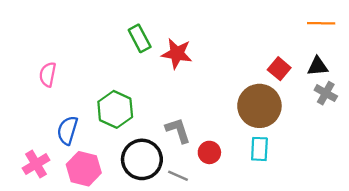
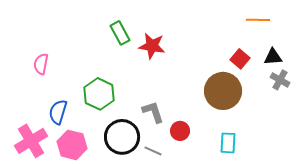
orange line: (321, 23) -> (258, 20), moved
cyan rectangle: (259, 149) -> (228, 143), moved
pink cross: (36, 164) -> (31, 141), size x1.4

